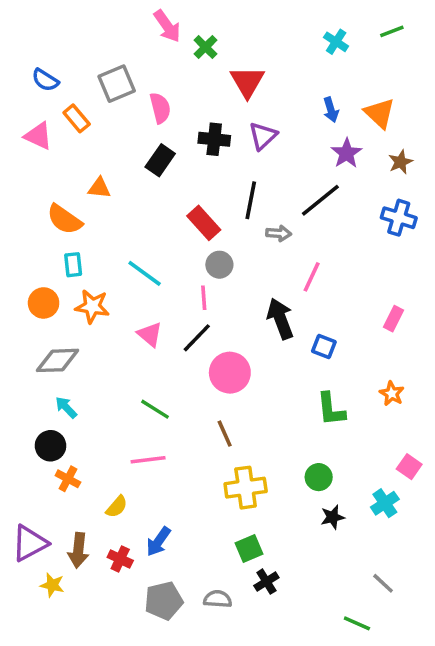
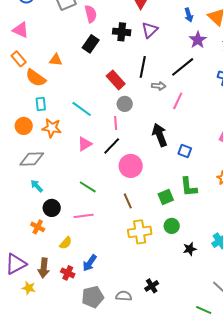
orange rectangle: (77, 118) -> (19, 59), moved
pink line: (312, 277) -> (178, 101), moved
pink triangle: (150, 334) -> (85, 144), turned 49
black circle: (51, 446) -> (52, 208), moved
green circle: (319, 477) -> (172, 226), moved
green square: (249, 548) -> (166, 197), moved

